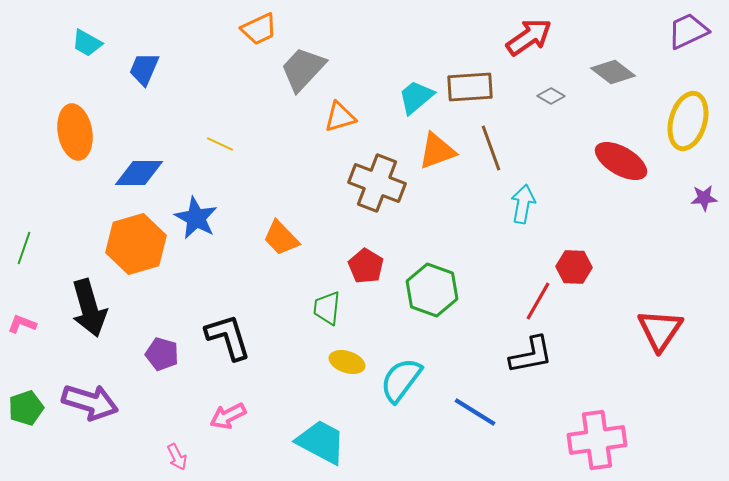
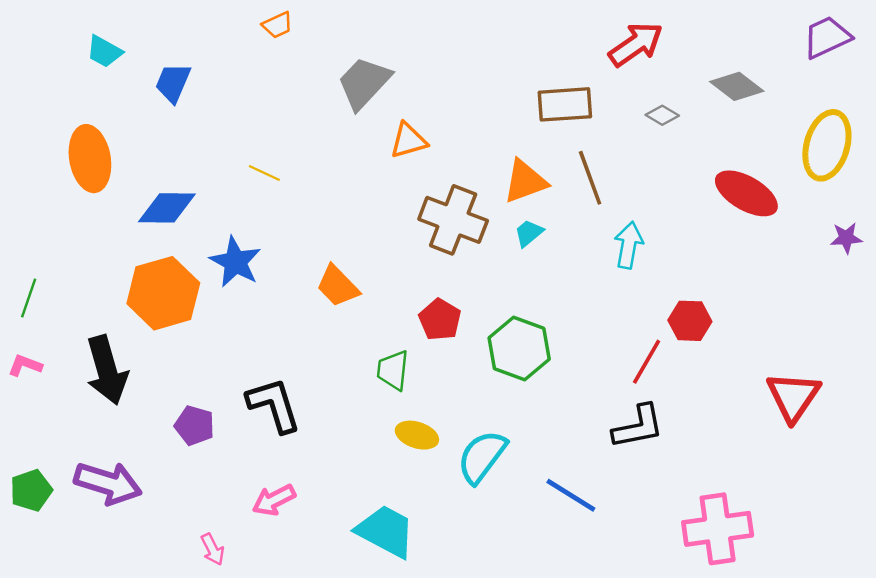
orange trapezoid: (259, 29) -> (277, 25), moved, size x0.7
cyan trapezoid: (416, 97) -> (529, 233), moved, size x0.7
pink L-shape: (22, 324) -> (25, 365), moved

